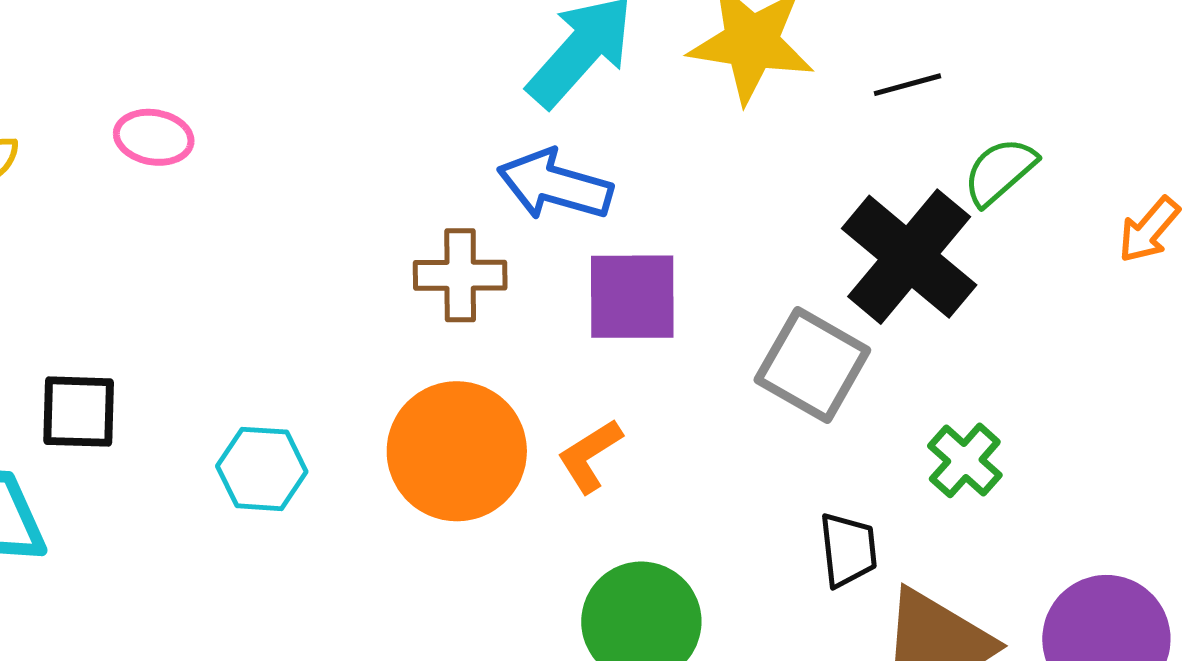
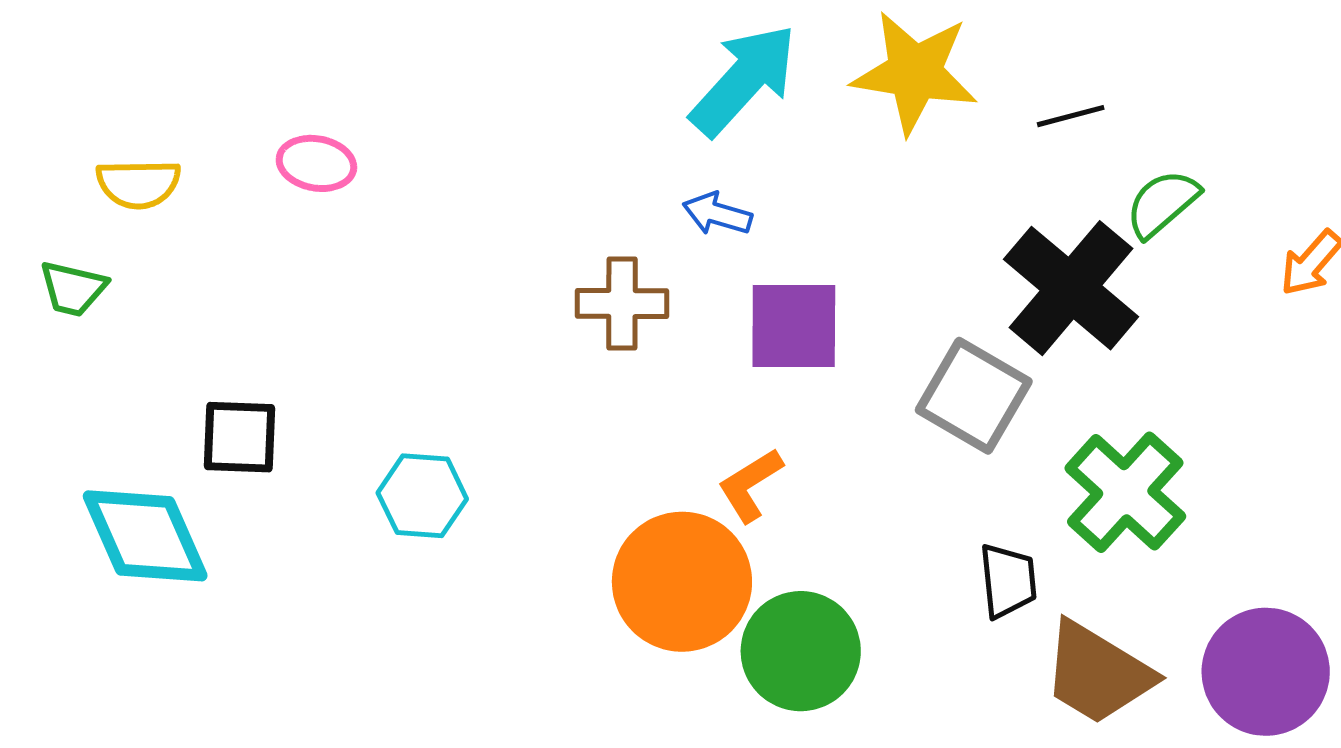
blue arrow: (555, 185) -> (717, 214), size x0.6
orange circle: (457, 451) -> (682, 582), moved
green cross: (965, 460) -> (1125, 492), size x1.6

